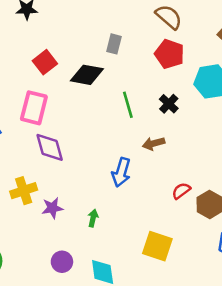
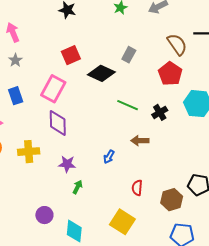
green line: (128, 105) -> (128, 105), turned -65
blue arrow: (121, 172) -> (109, 157), size x0.6
red semicircle: (181, 191) -> (137, 188), moved, turned -63
purple star: (52, 208) -> (67, 164), moved

